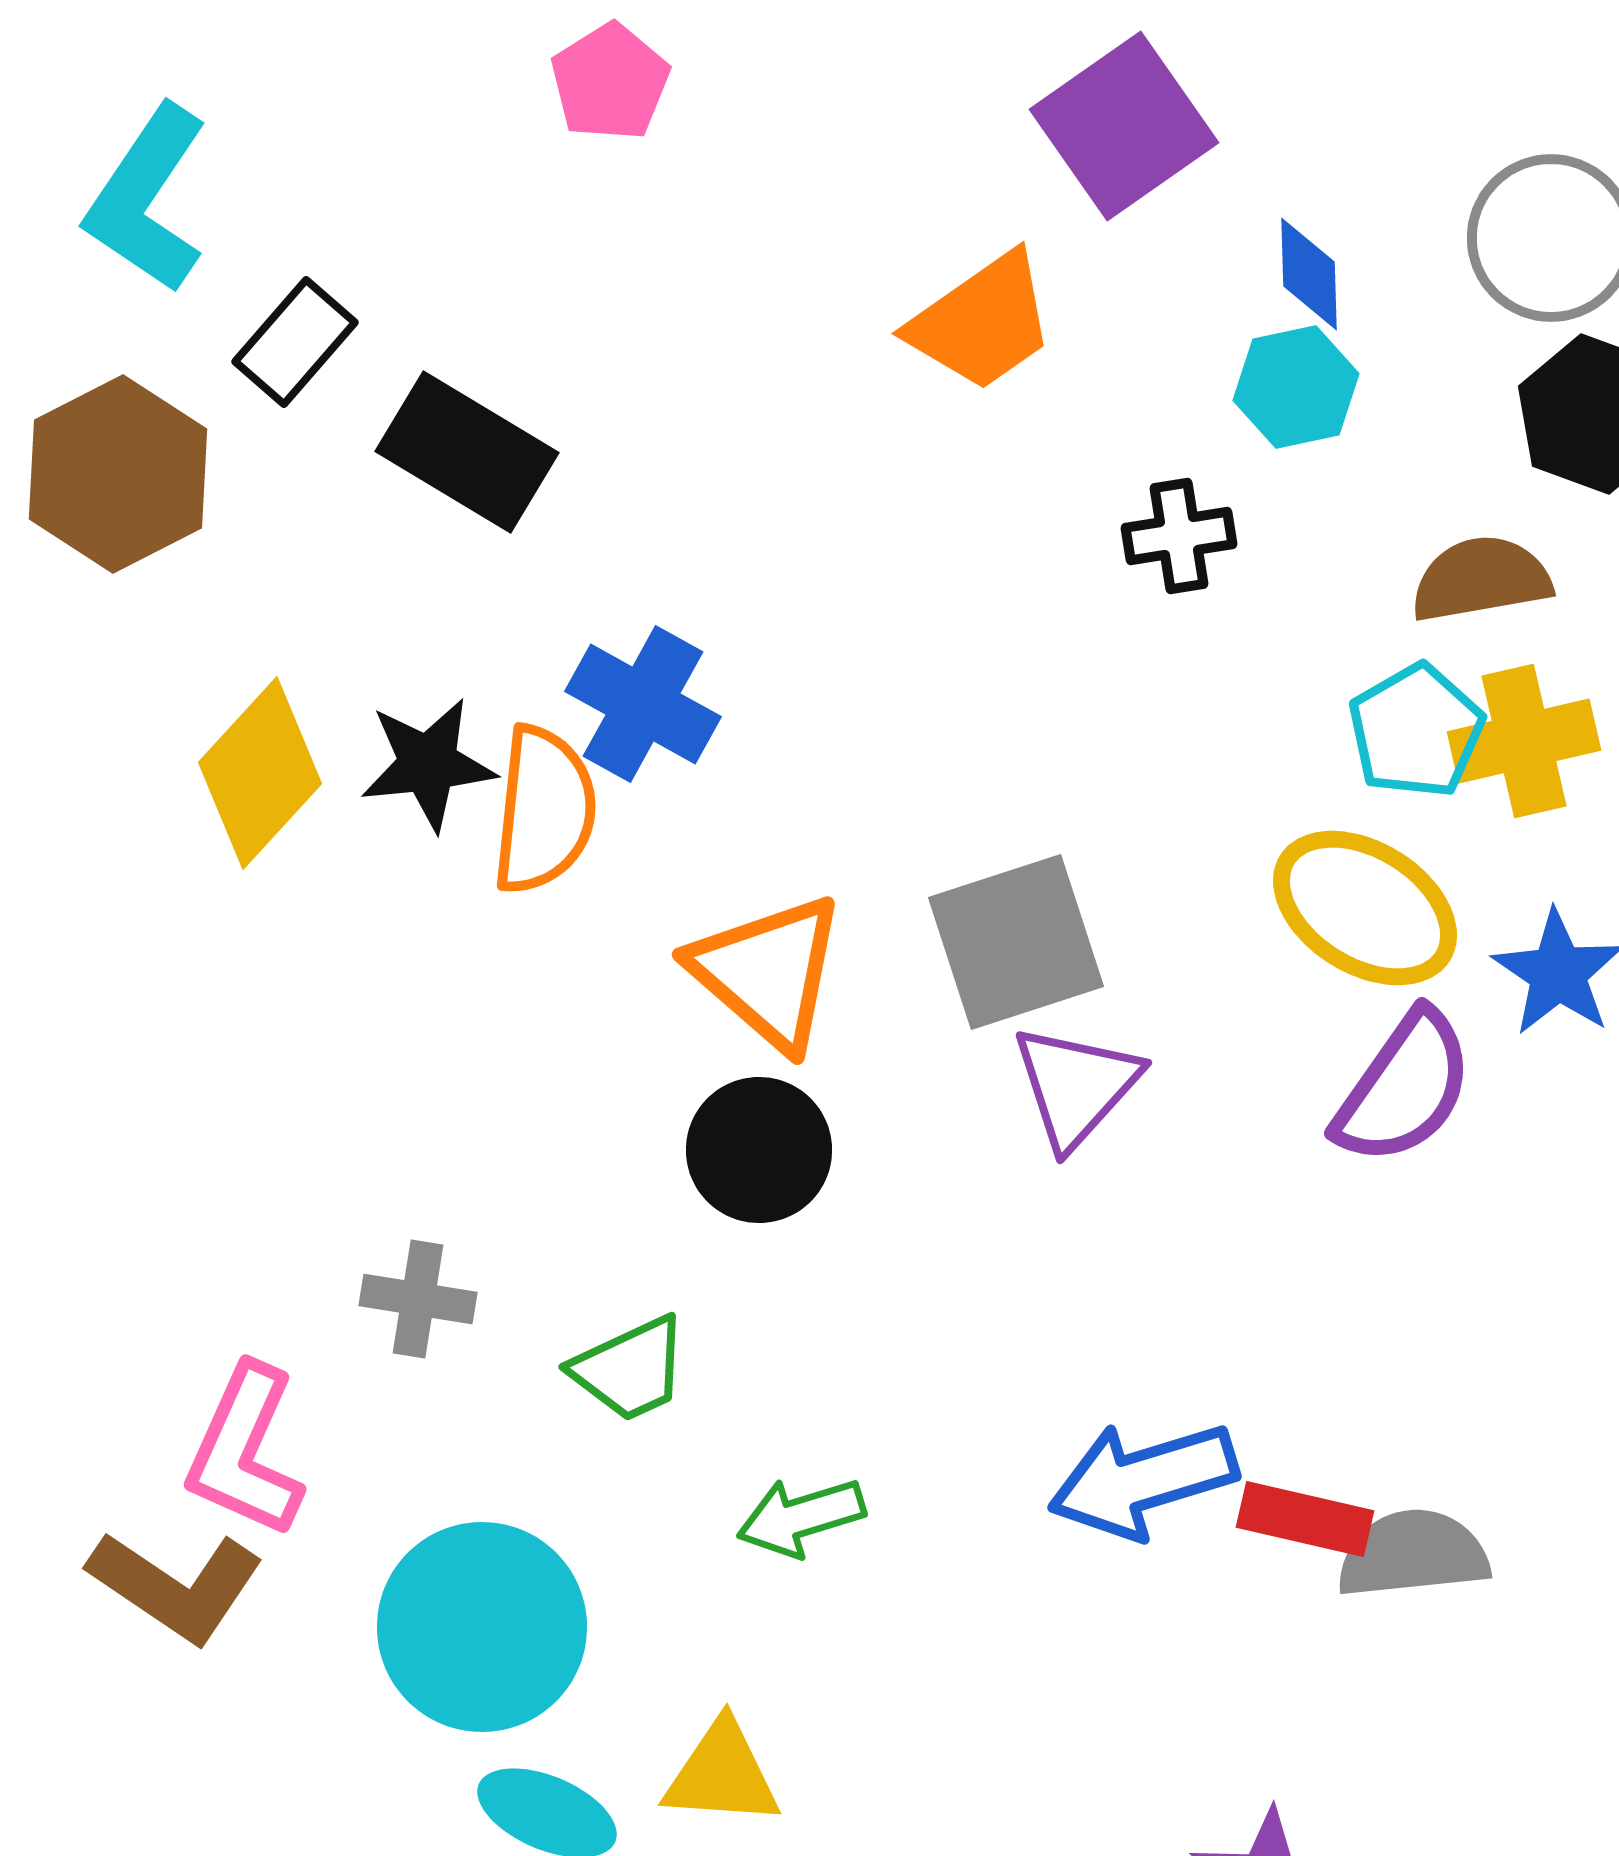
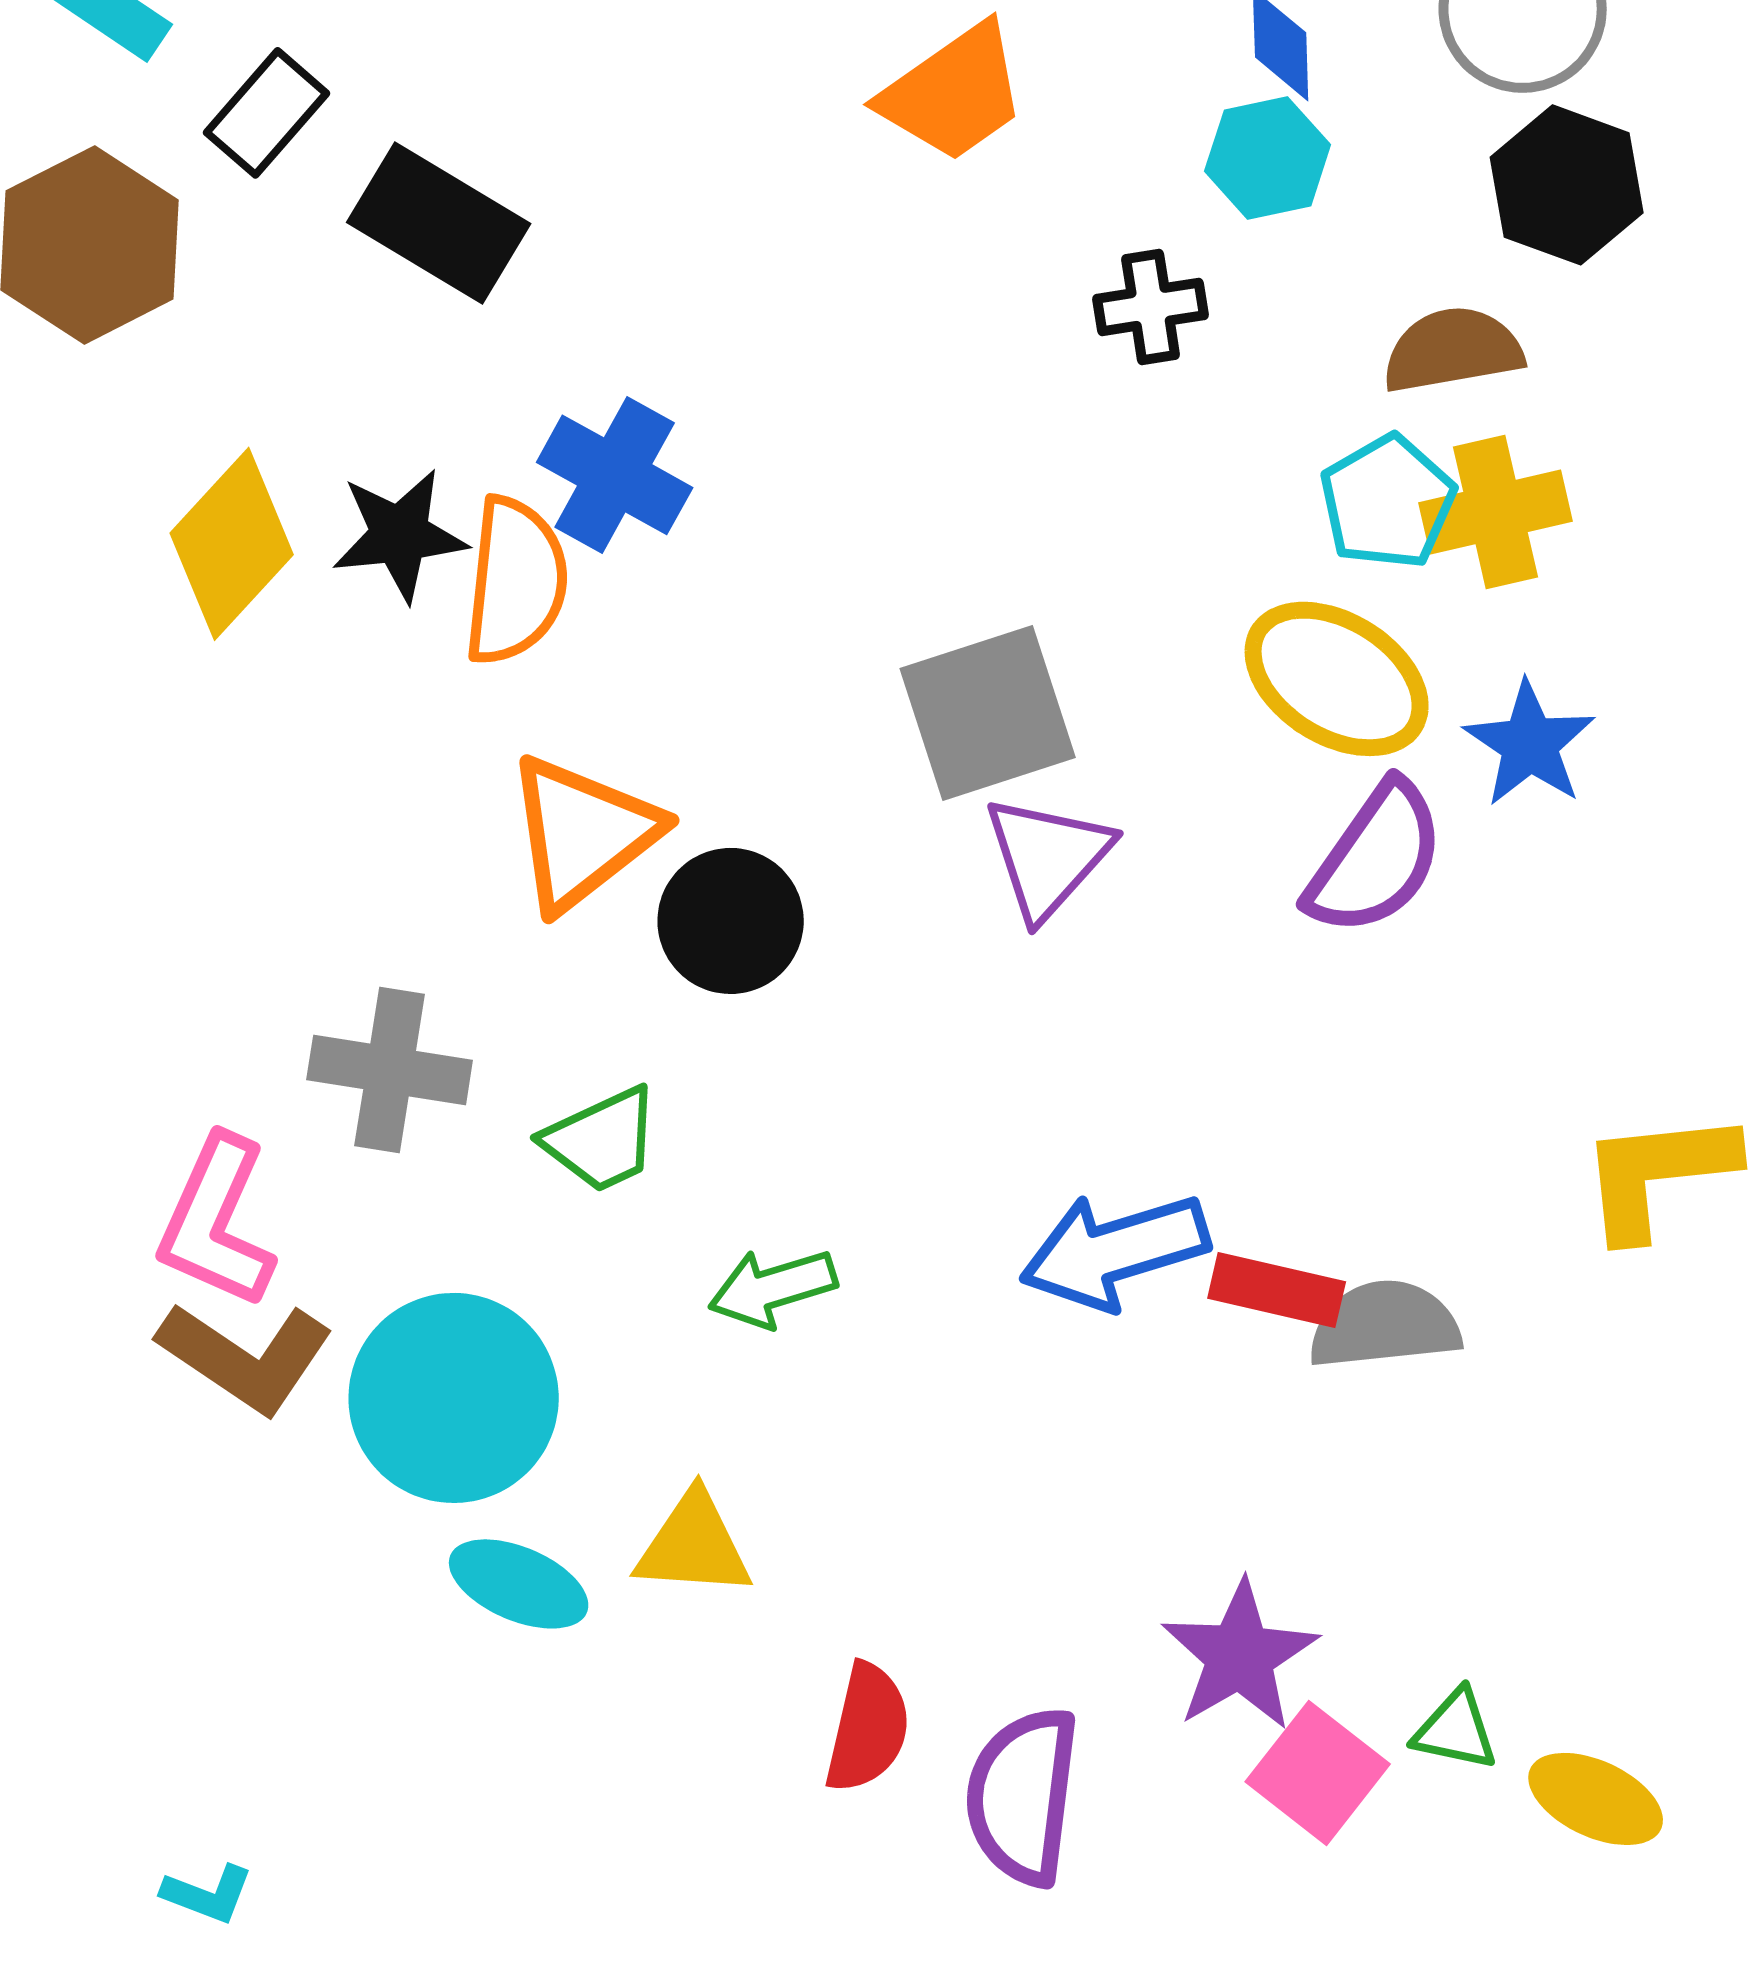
orange triangle: (768, 972) -> (583, 833), moved, turned 41
gray cross: (418, 1299) -> (390, 1070), size x1.4
brown L-shape: (176, 1586) -> (246, 1357), moved

